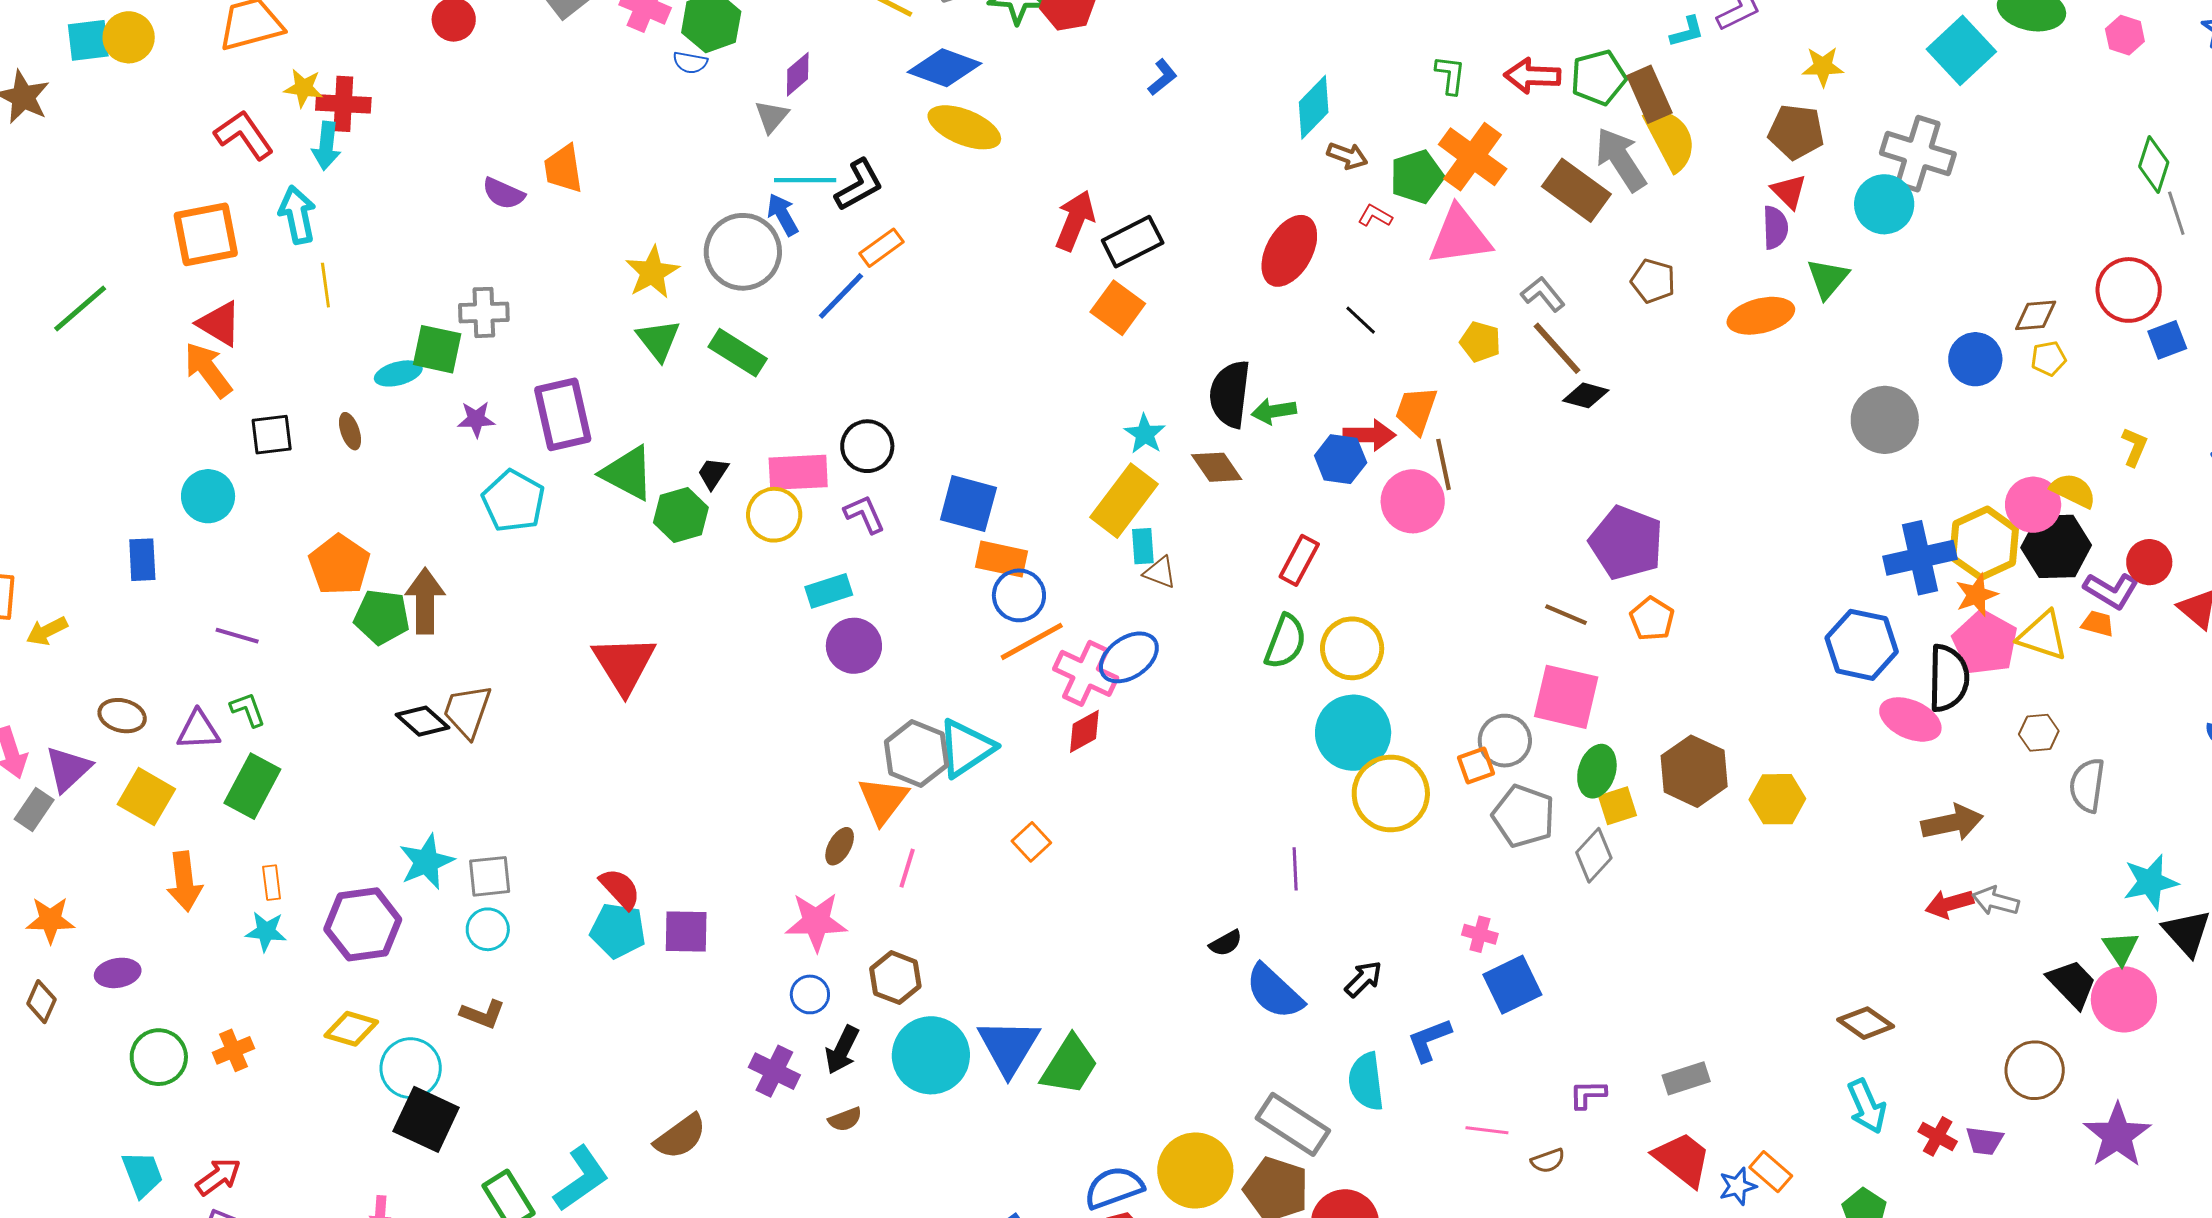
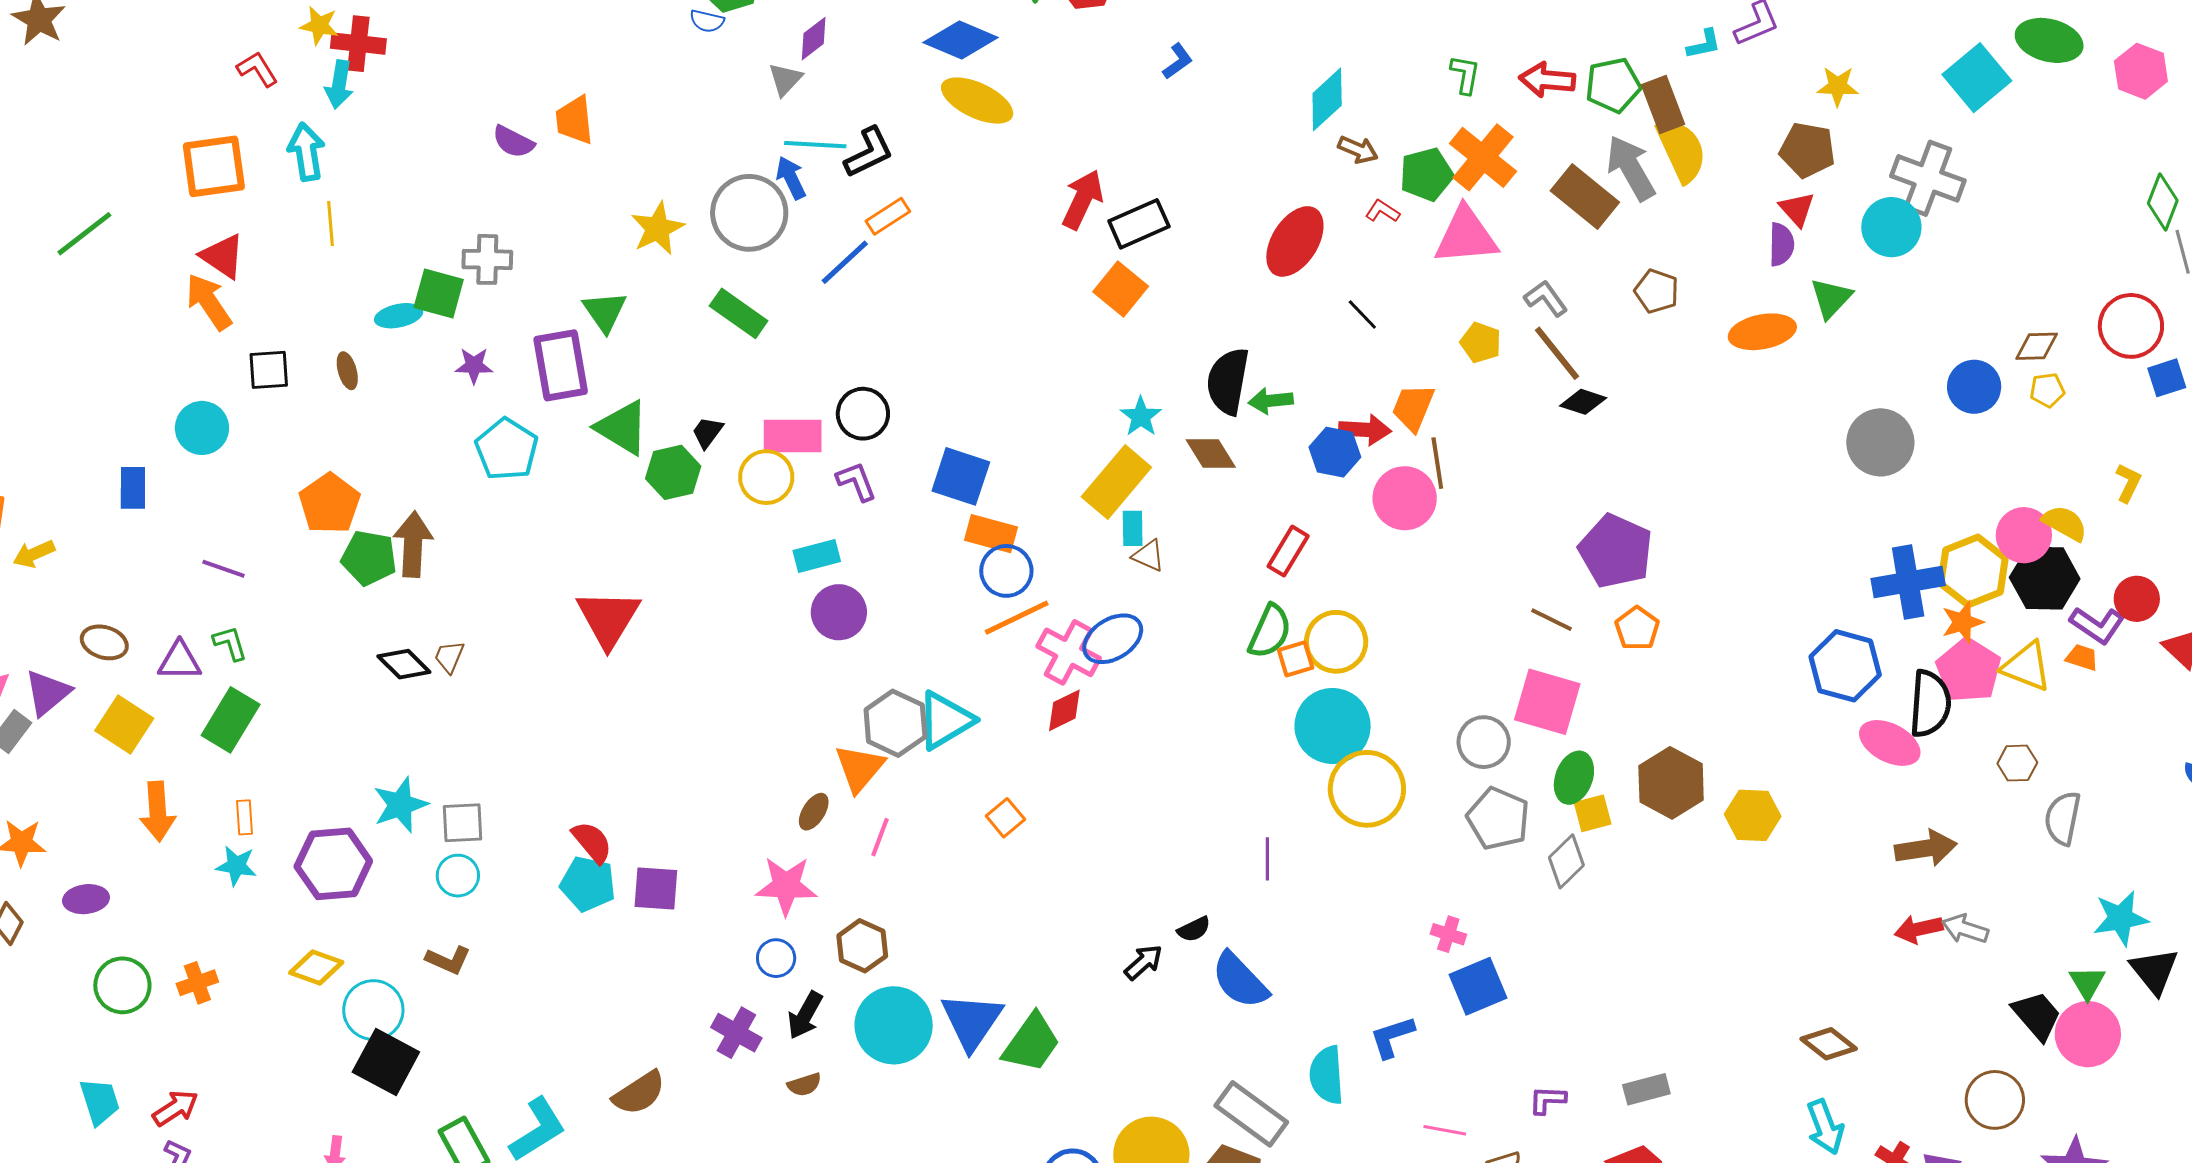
pink hexagon: (2125, 35) -> (2141, 71), size x1.4
red L-shape: (244, 135) -> (257, 69), size x0.7
green triangle: (658, 340) -> (605, 312), moved
brown trapezoid: (467, 711) -> (449, 657), size x0.6
orange square: (1476, 766) -> (1296, 659), moved
black arrow: (1363, 979) -> (1143, 962), moved

